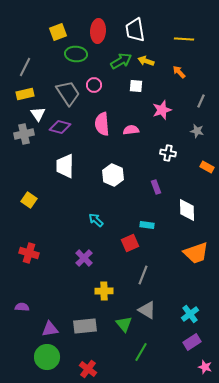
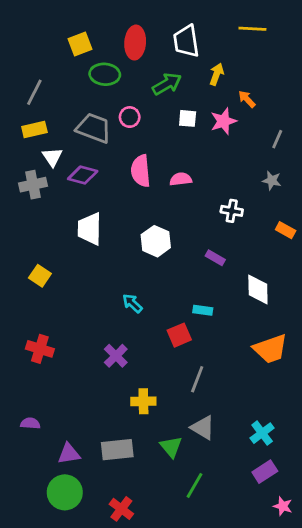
yellow line: (184, 39) -> (252, 29), moved
yellow arrow: (146, 61) -> (217, 74), moved, turned 91
gray trapezoid: (68, 93) -> (94, 128), turned -36
pink star: (162, 110) -> (223, 121), moved
purple rectangle: (156, 187) -> (215, 258), turned -40

